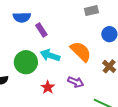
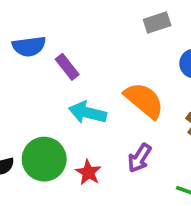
green circle: (26, 62) -> (44, 159), moved
purple arrow: (76, 82) -> (139, 158), turned 105

